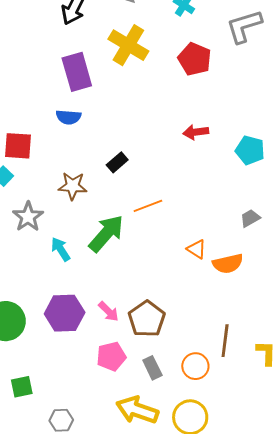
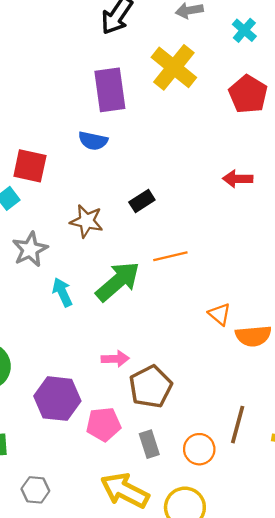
pink arrow: (109, 311) -> (115, 359), moved, turned -55
purple hexagon: (65, 313) -> (57, 399), moved

